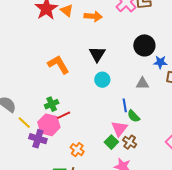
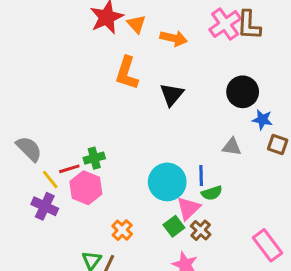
orange L-shape: (58, 64) -> (127, 73), moved, turned -140
cyan circle: (102, 80) -> (167, 182), moved, size x1.6
red line: (64, 115) -> (69, 169), moved
green semicircle: (134, 116) -> (212, 193), turned -72
purple cross: (38, 139) -> (45, 206), moved

